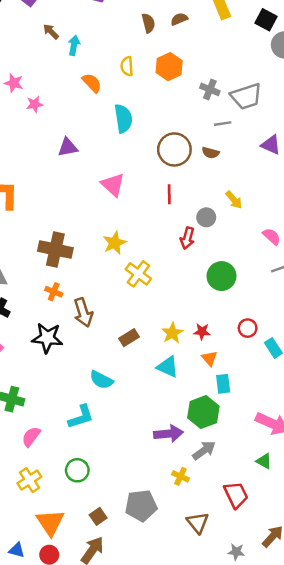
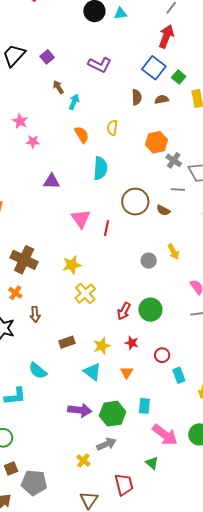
orange hexagon: (169, 67) -> (156, 142), moved
red line: (169, 194) -> (106, 228), moved
red arrow: (187, 238) -> (124, 311), moved
brown arrow: (83, 313) -> (35, 314), size x0.7
red star: (202, 332) -> (132, 343), moved
cyan rectangle: (223, 384) -> (144, 406), moved
purple arrow: (168, 434) -> (80, 410), moved
gray pentagon: (141, 506) -> (34, 483), moved
brown square: (98, 516) -> (11, 469), moved

